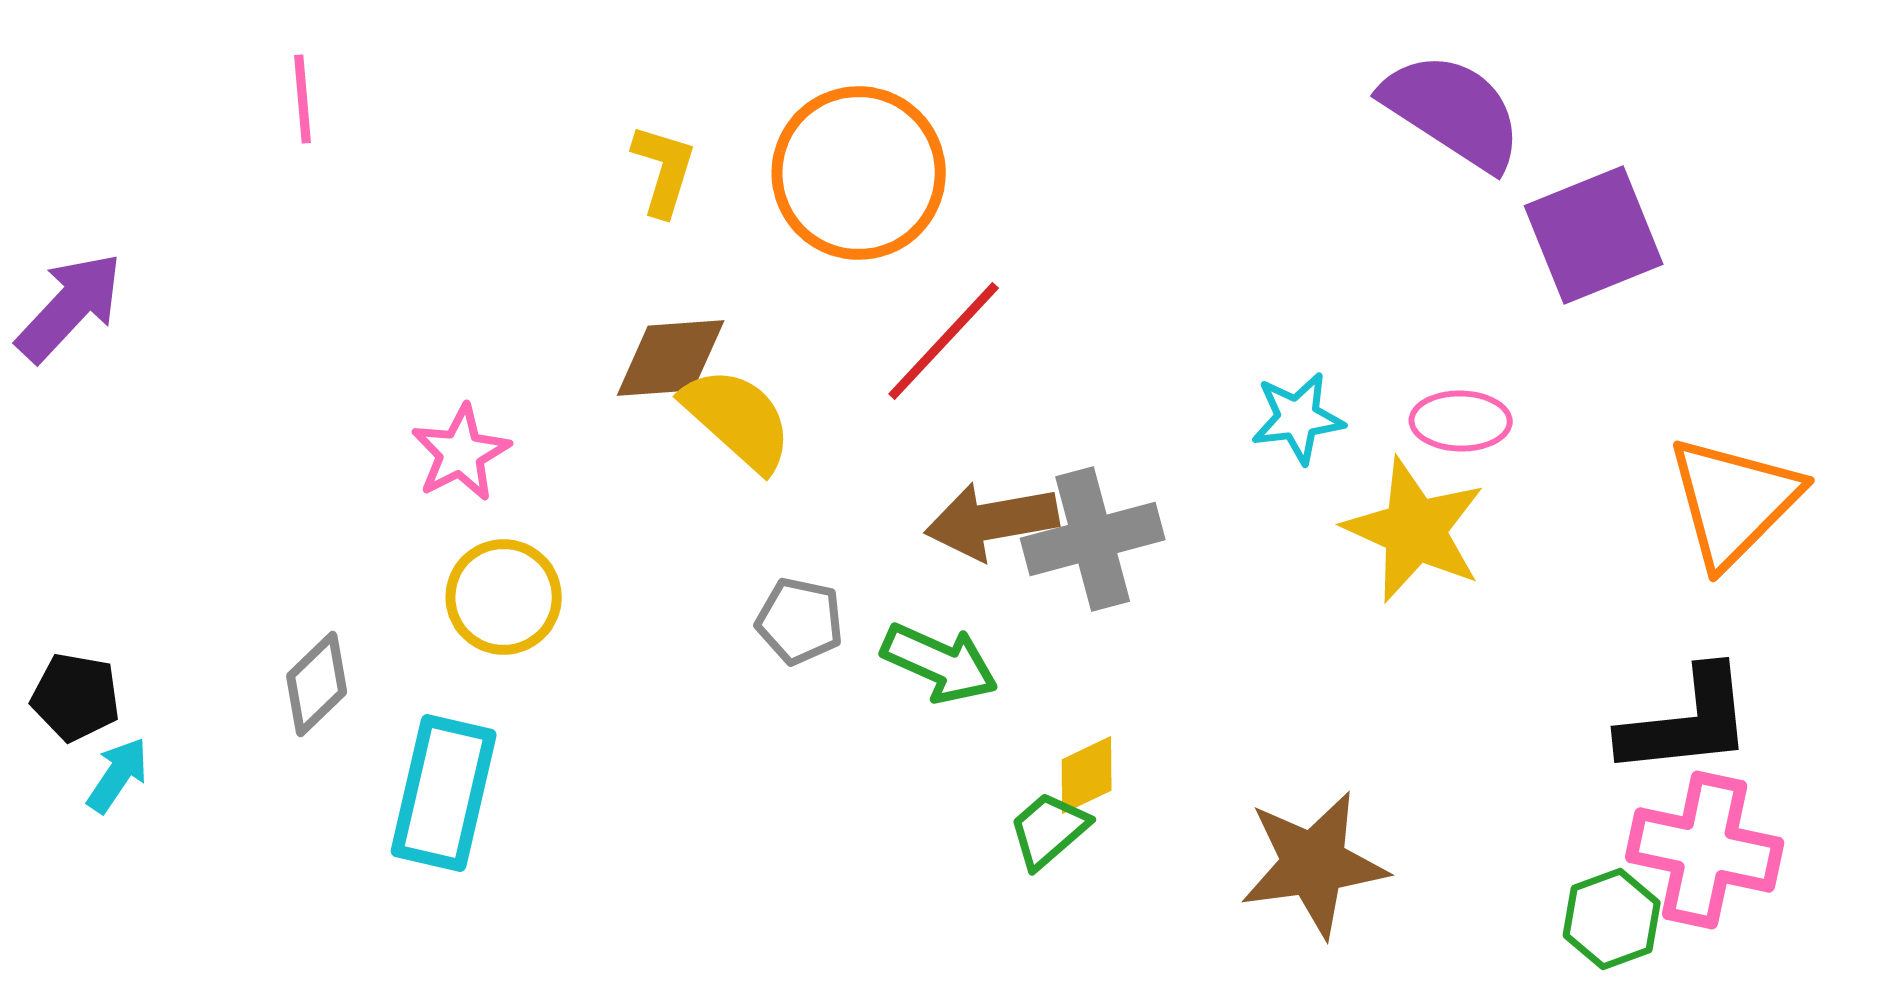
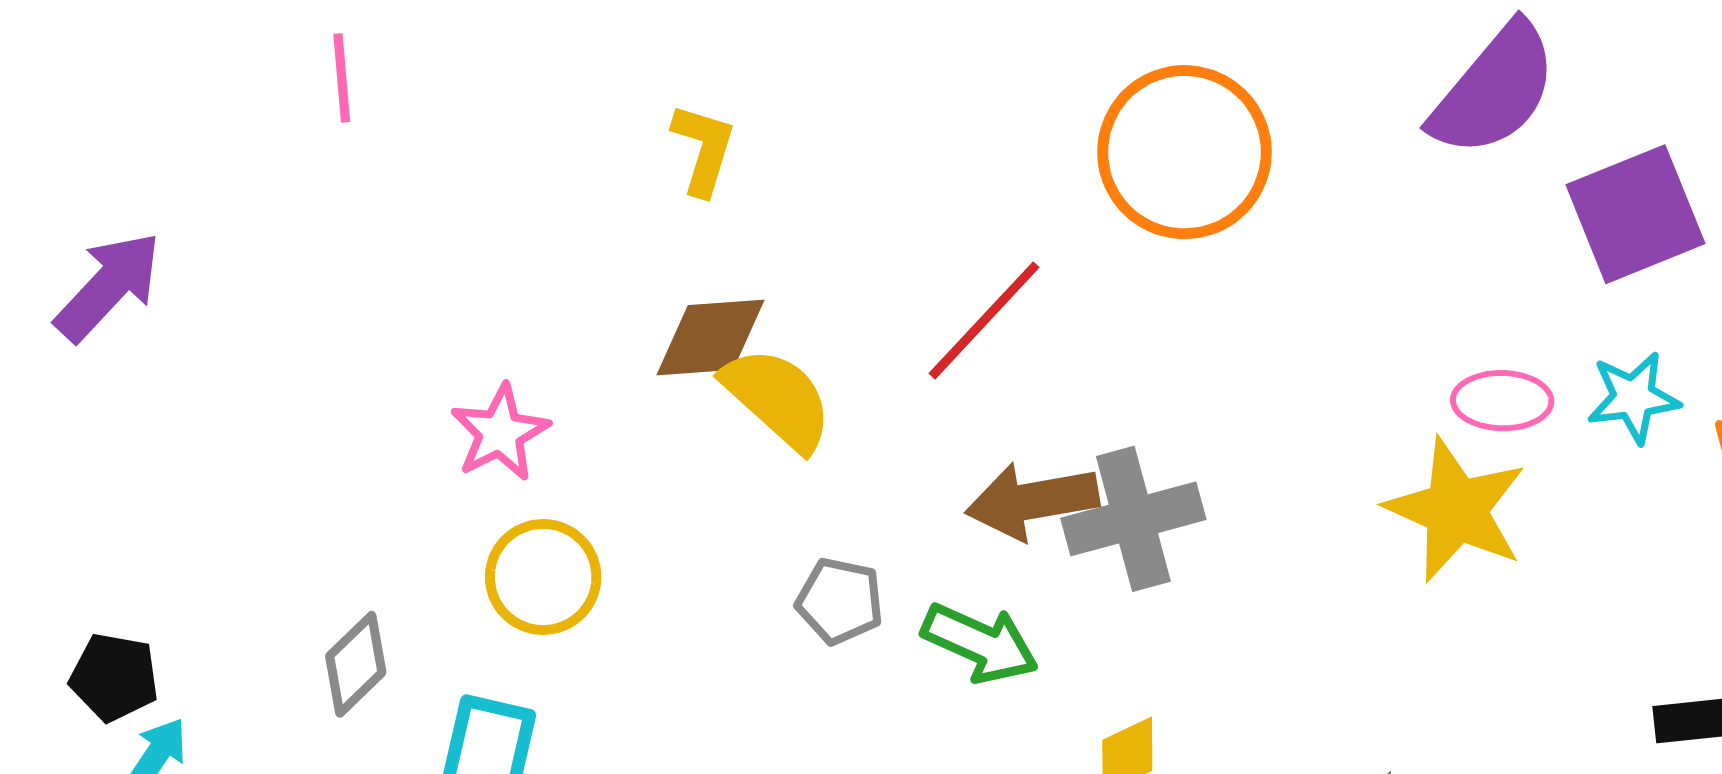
purple semicircle: (1453, 111) -> (1494, 90), turned 97
orange circle: (859, 173) -> (1184, 152), moved
cyan star: (1298, 418) -> (1633, 398), moved

